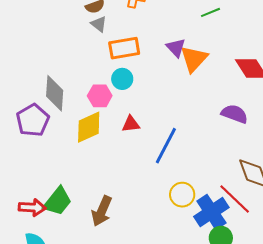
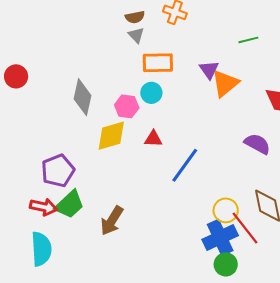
purple pentagon: (33, 120) -> (58, 171), moved
yellow circle: (182, 195) -> (226, 210), moved

